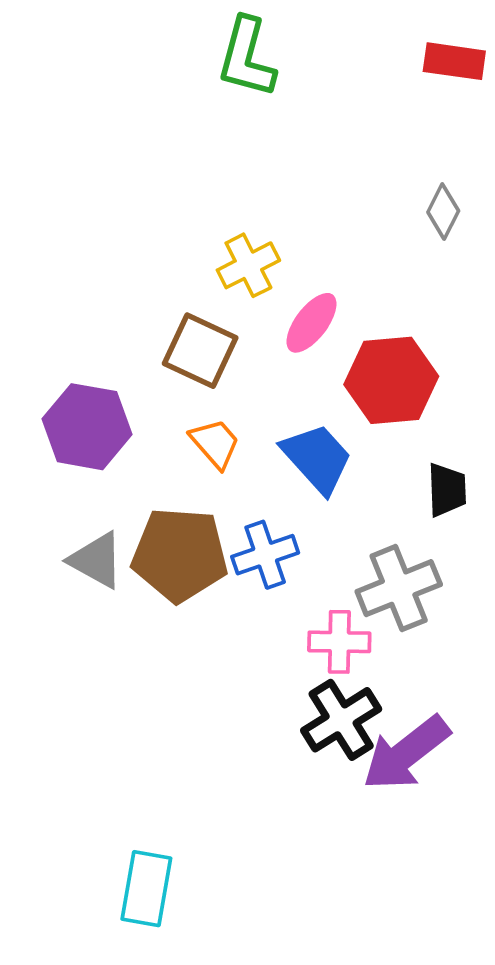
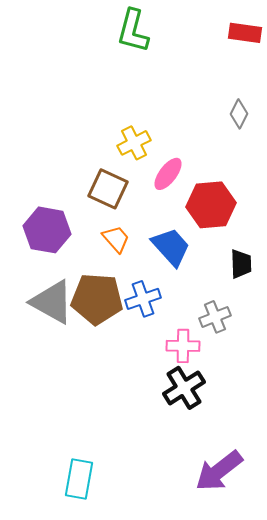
gray triangle: (96, 560) -> (52, 302), size x1.4
gray cross: (399, 588) -> (215, 317), size x0.7
purple arrow: (406, 753) -> (219, 471), moved

